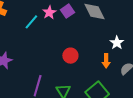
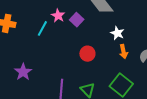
purple square: (67, 11) -> (77, 20), moved
white star: (117, 43) -> (117, 33), moved

